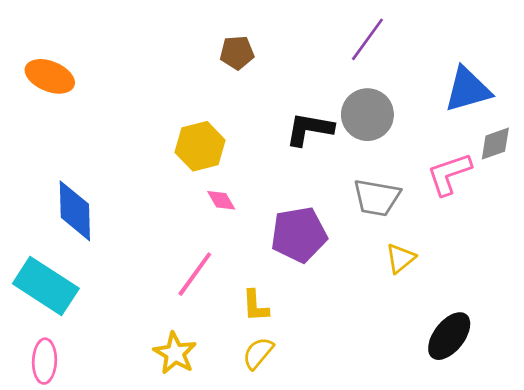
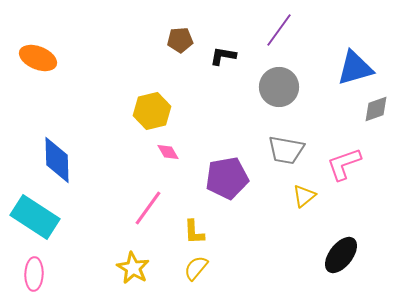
black L-shape: (309, 129) -> (223, 56), moved, size x0.7
pink L-shape: (449, 174) -> (344, 164), moved

